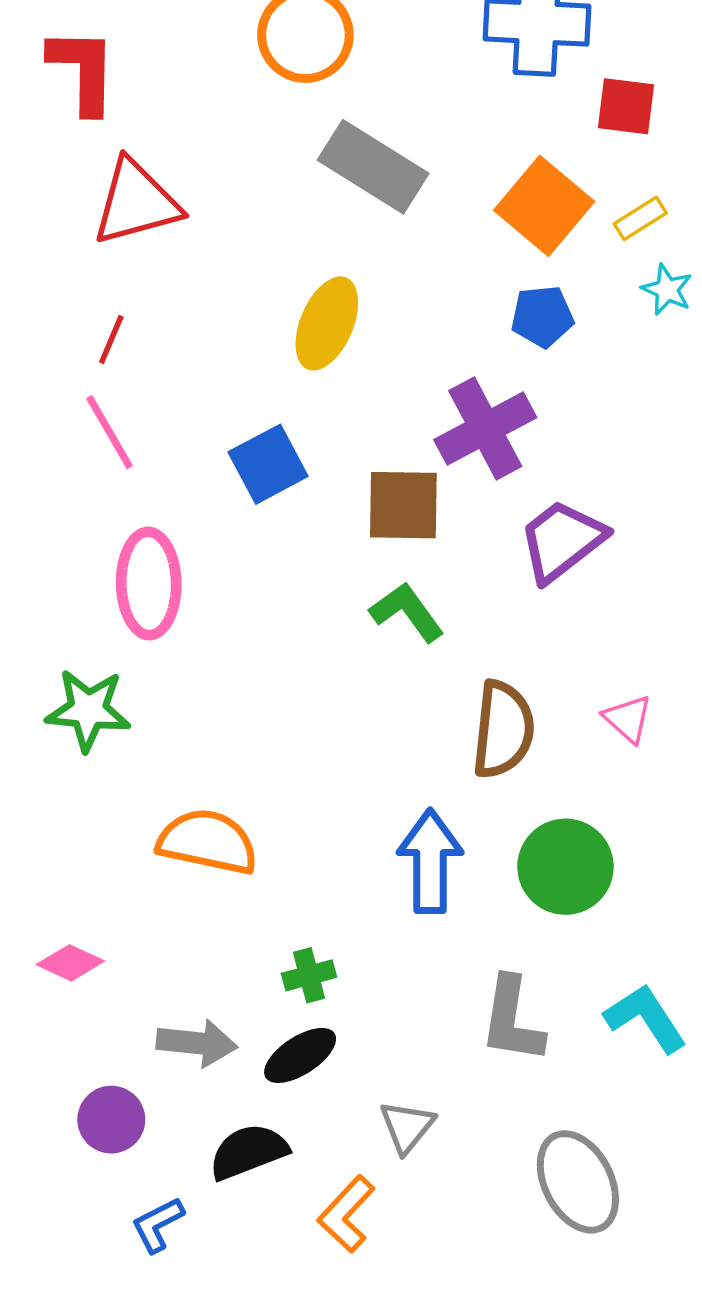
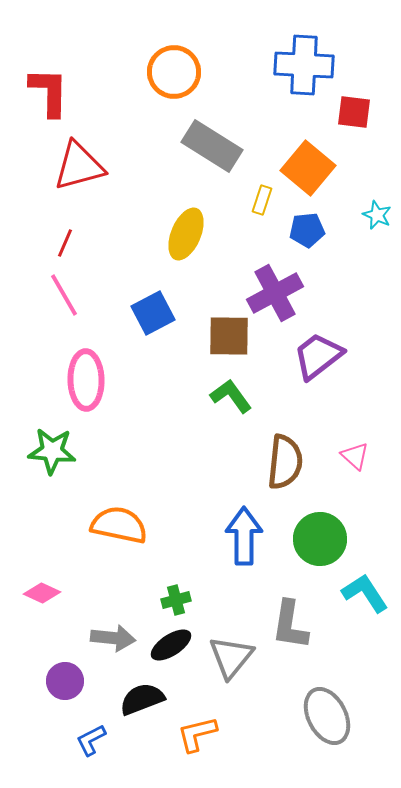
yellow rectangle: (640, 218) -> (262, 200), moved, turned -40
cyan L-shape: (646, 1018) -> (365, 593), moved
gray triangle: (407, 1127) -> (231, 657), moved, size x1.4
orange L-shape: (346, 1214) -> (197, 734), turned 33

